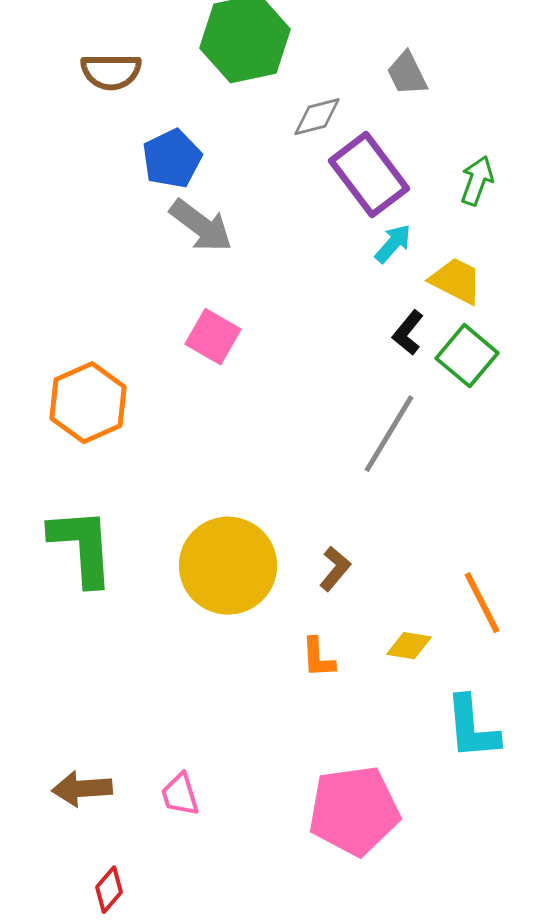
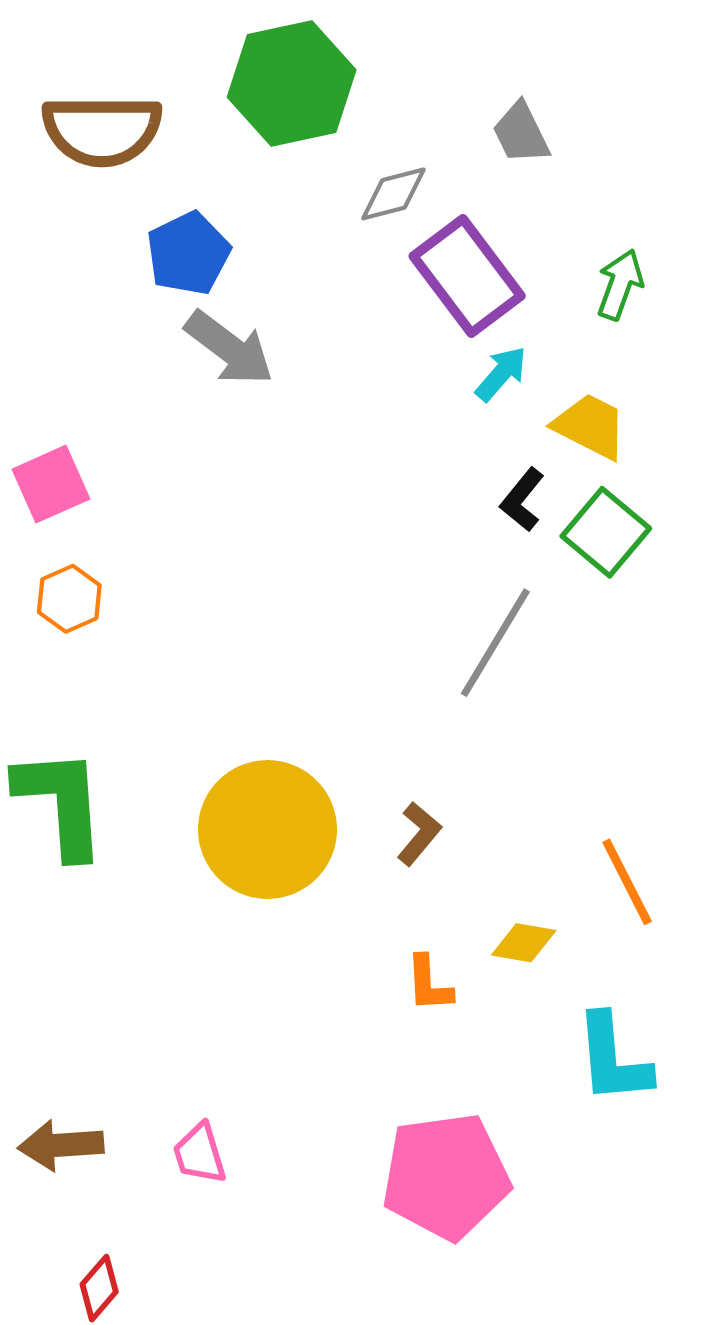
brown semicircle: (111, 72) -> (102, 130), size x1.4
pink square: (213, 337) -> (51, 484), moved, turned 36
orange hexagon: (88, 403) -> (69, 599), size x0.6
orange L-shape: (318, 658) -> (429, 984), moved

